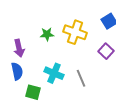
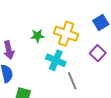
cyan cross: (54, 73) -> (56, 60), moved

